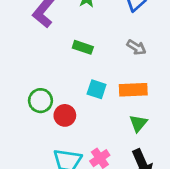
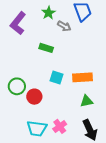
gray arrow: (136, 47) -> (64, 26), moved
green triangle: (138, 123) -> (87, 101), turned 40

